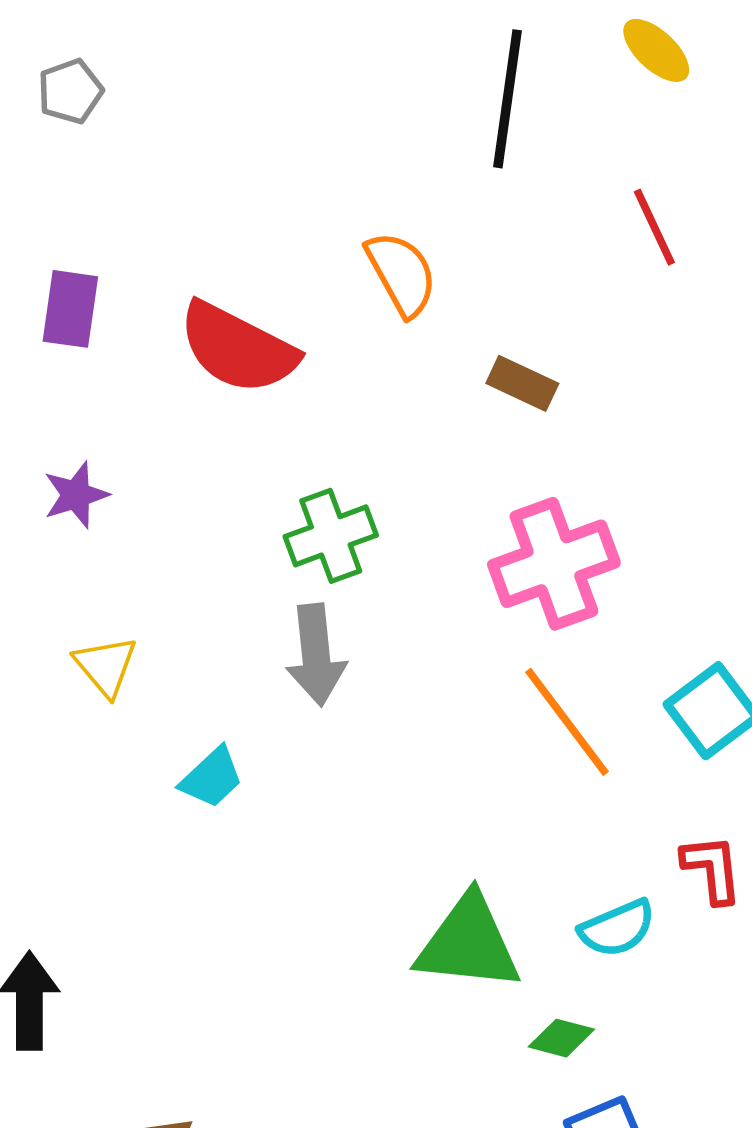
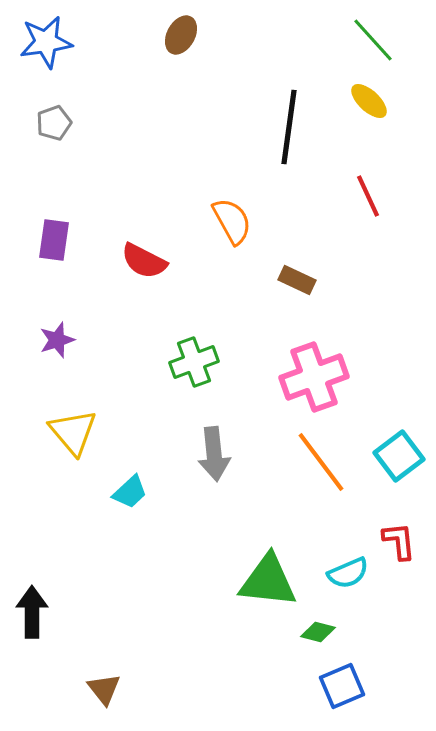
red semicircle: (238, 348) -> (144, 261), size x0.7
gray arrow: (316, 655) -> (214, 454), moved
yellow triangle: (106, 666) -> (73, 432), size x1.4

